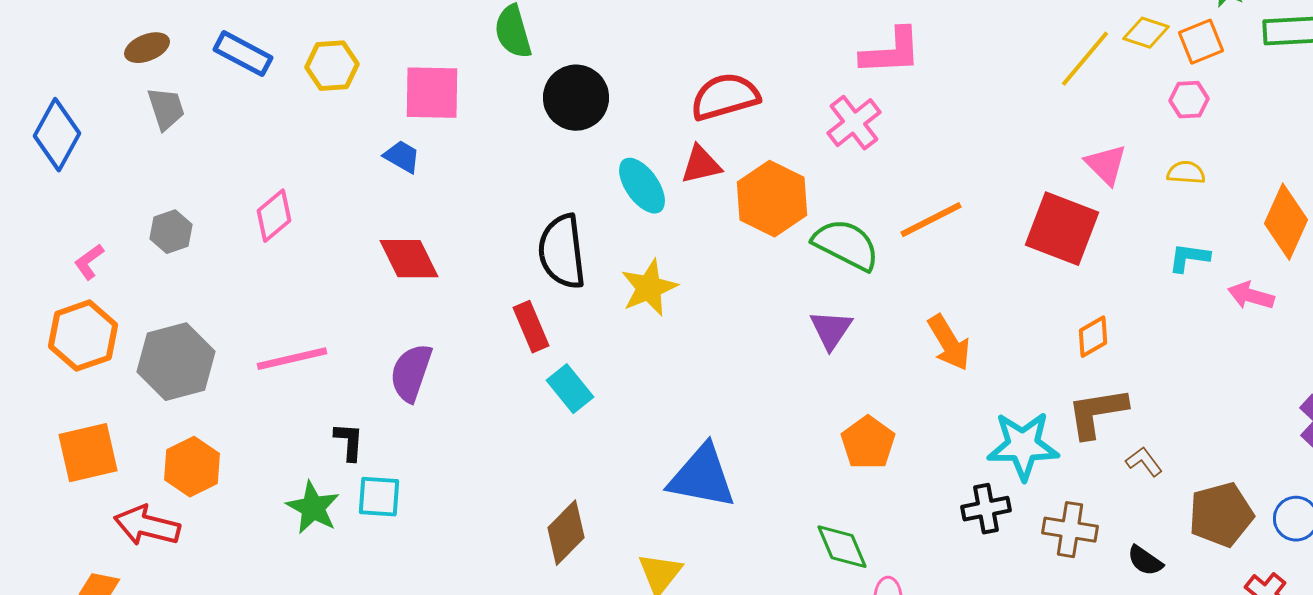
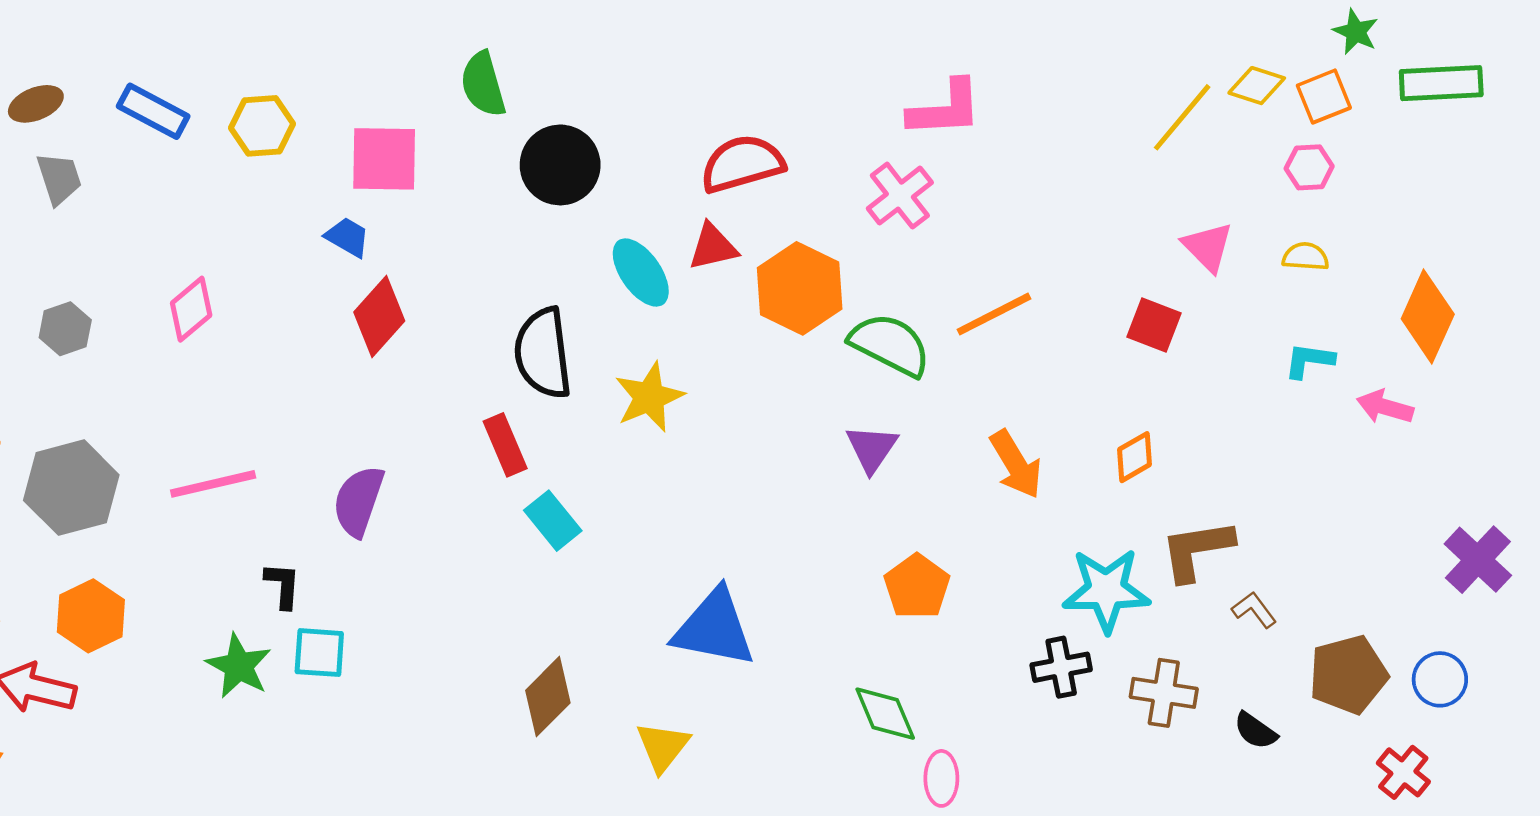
red square: (1062, 229) -> (1154, 325), size x0.6
red diamond: (409, 259) -> (379, 316), moved, turned 68
orange diamond: (1093, 337) -> (1134, 457), moved

